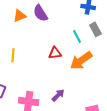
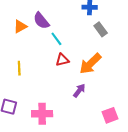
cyan line: (77, 37) -> (56, 39), moved
purple arrow: (58, 95) -> (79, 91), moved

